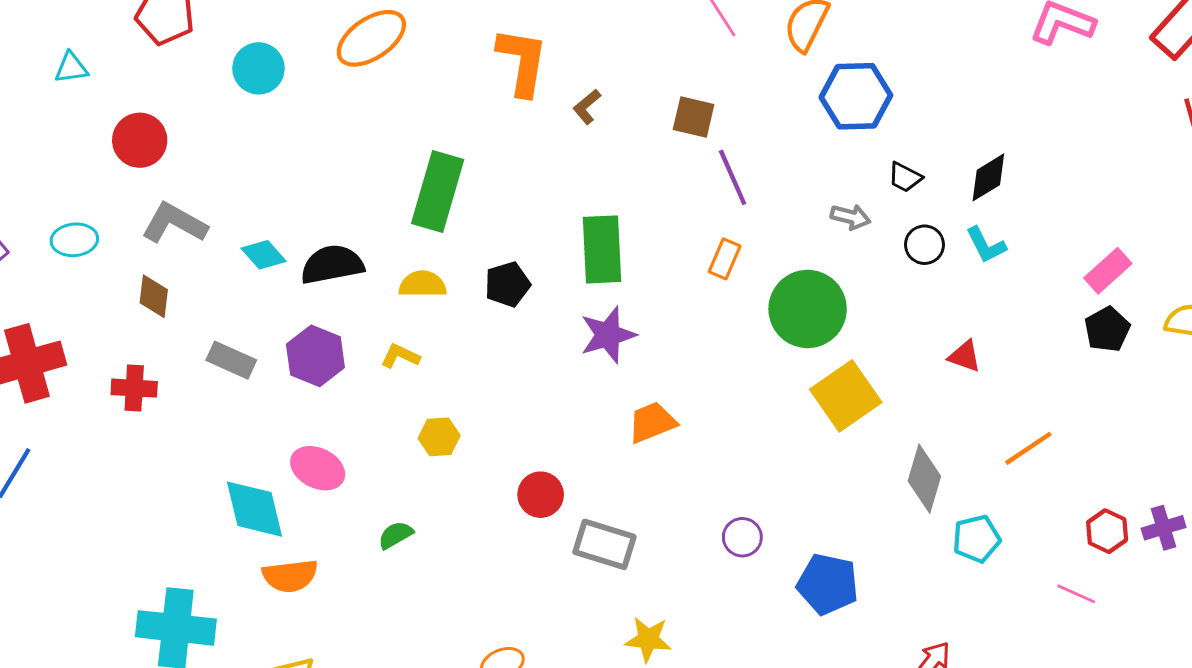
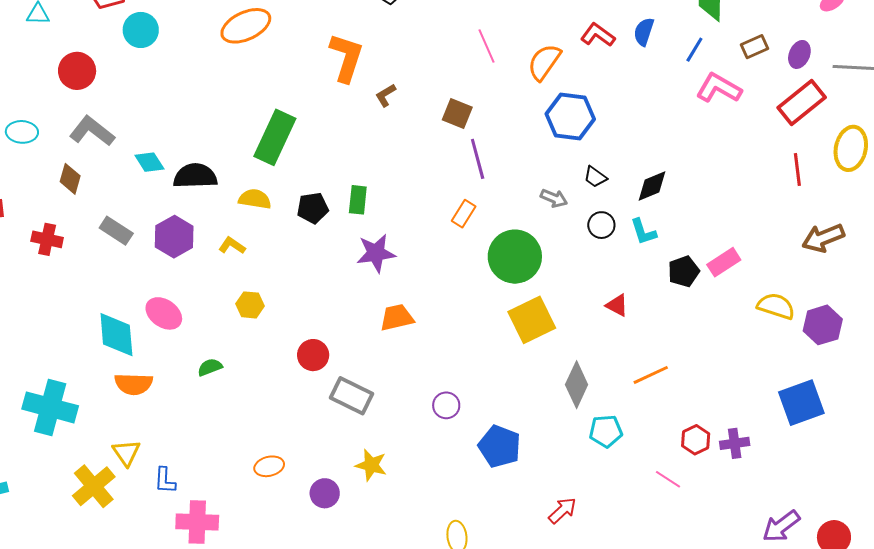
cyan circle: (259, 68) -> (141, 30), moved
green rectangle: (602, 249) -> (358, 200), moved, size x0.6
black pentagon: (1107, 329) -> (684, 271), moved

